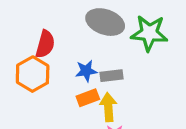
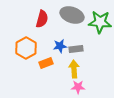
red semicircle: (45, 44) -> (42, 19), moved
orange rectangle: (88, 98) -> (46, 63), moved

